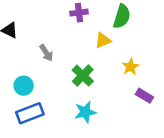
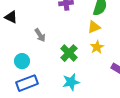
yellow triangle: (103, 40) -> (94, 27), moved
yellow star: (131, 67) -> (97, 47), moved

